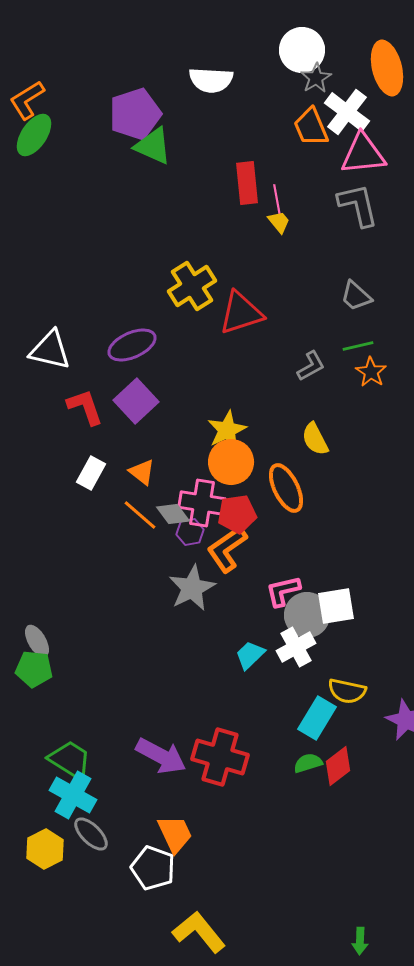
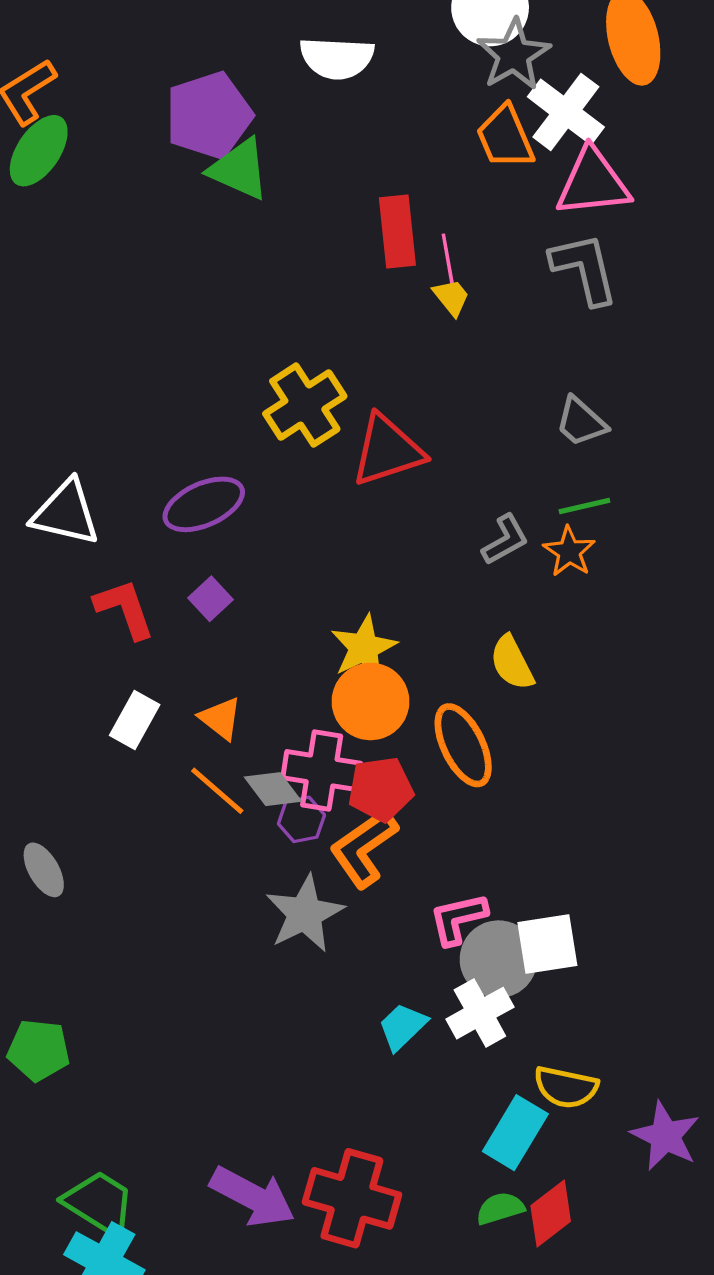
gray star: (316, 78) -> (514, 55), size x1.4
orange star: (371, 372) -> (569, 552), moved
purple square: (136, 401) -> (210, 599), size x0.6
gray ellipse: (37, 641) -> (44, 870), moved

